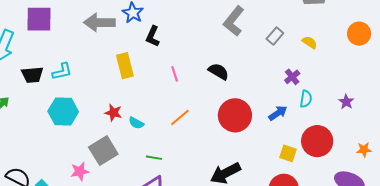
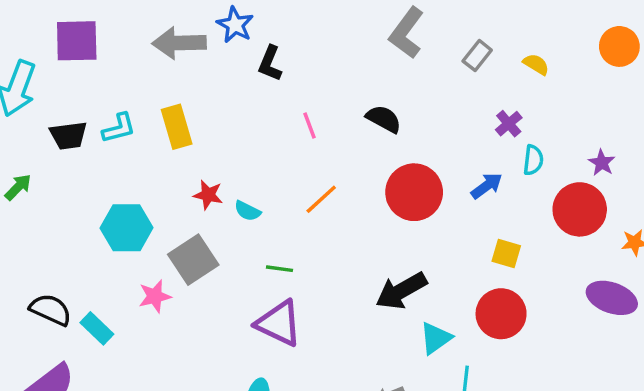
yellow rectangle: (125, 66) -> (177, 127), moved
cyan hexagon: (63, 112) -> (127, 228), moved
red circle: (317, 141) -> (580, 209), moved

